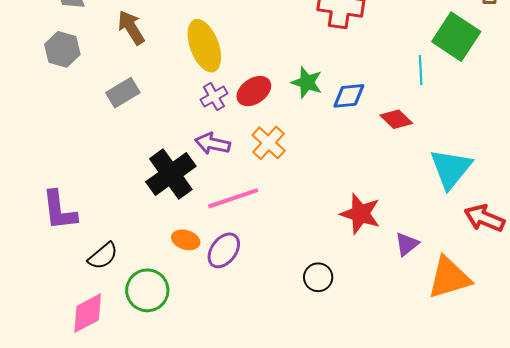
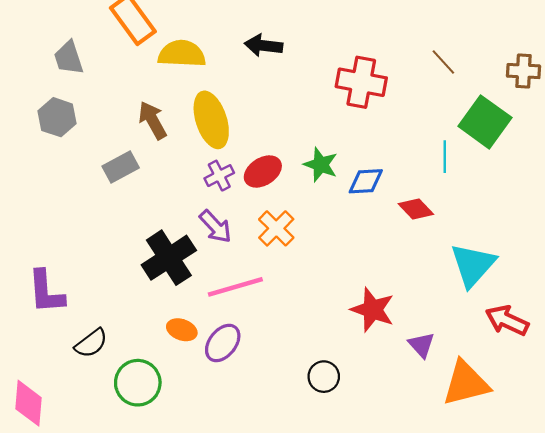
brown arrow: (131, 28) -> (153, 120), moved
purple arrow: (213, 144) -> (215, 227), turned -148
purple triangle: (407, 244) -> (421, 345), turned -36
pink diamond: (88, 313) -> (28, 403), moved, turned -60

